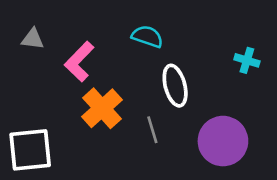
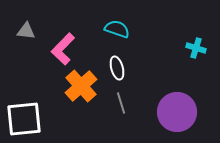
white ellipse: (175, 86) -> (117, 68), moved, size x0.7

